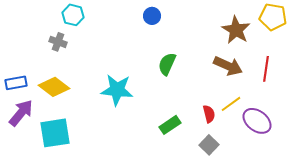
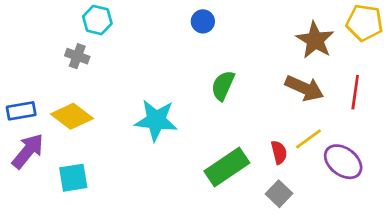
green rectangle: (170, 125) -> (227, 167), size x1.5
cyan square: (55, 133) -> (73, 178), size x0.7

